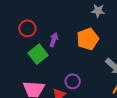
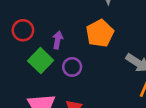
purple circle: (73, 81) -> (72, 67), moved

